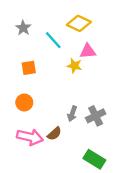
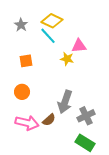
yellow diamond: (79, 23) -> (52, 21), moved
gray arrow: (72, 114) -> (65, 102), size x1.6
gray cross: (96, 116) -> (86, 116), moved

